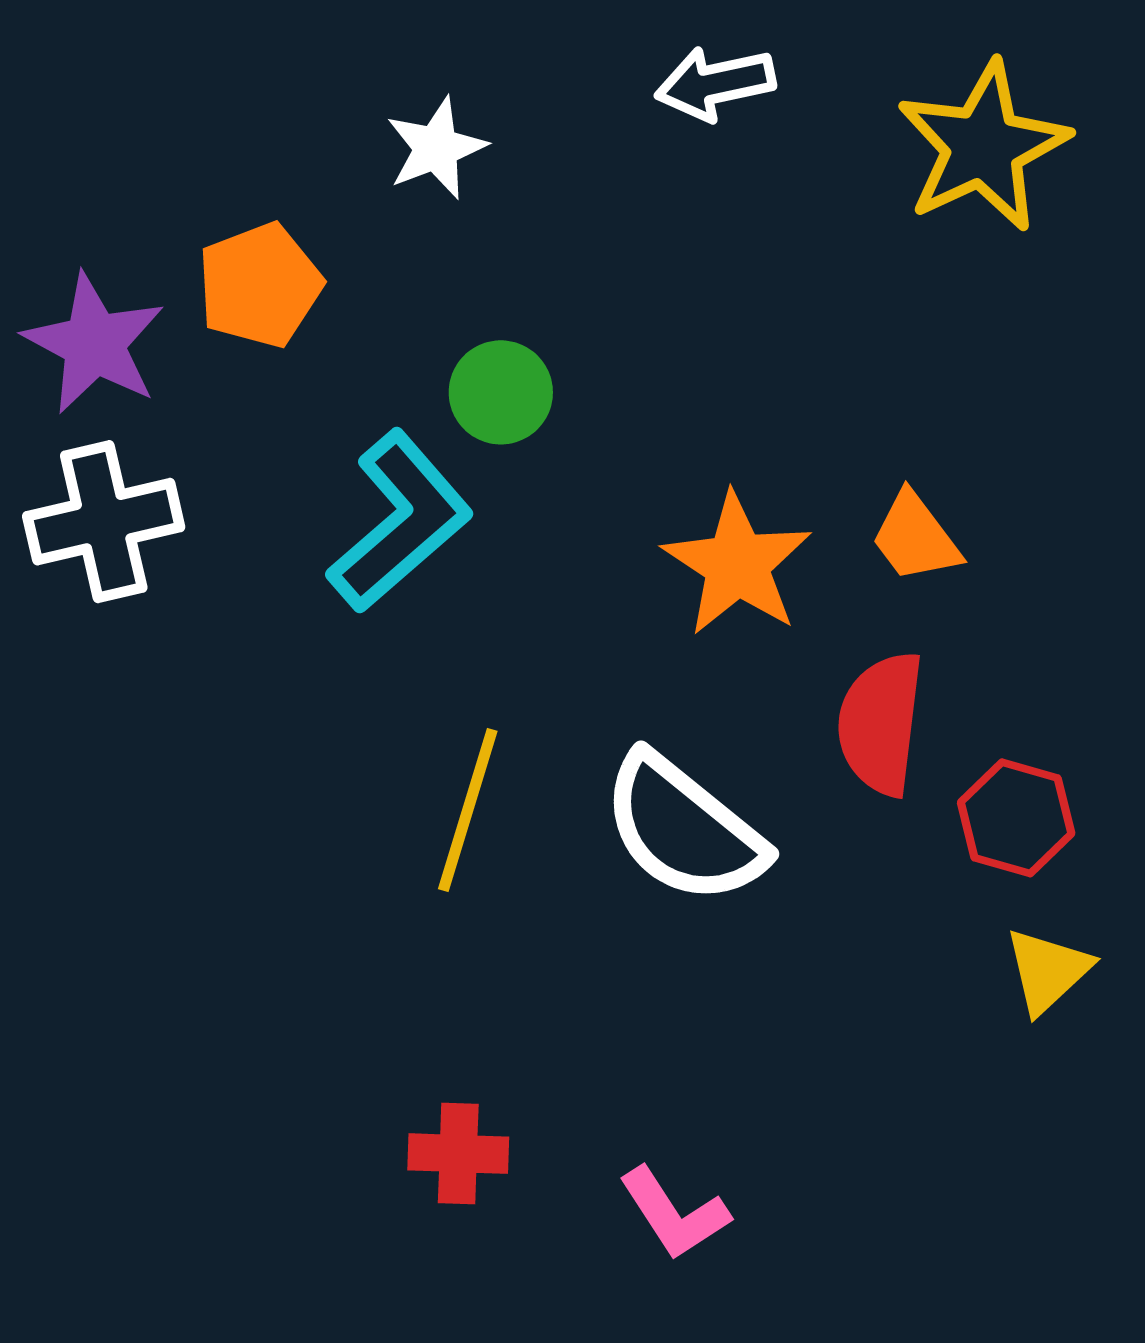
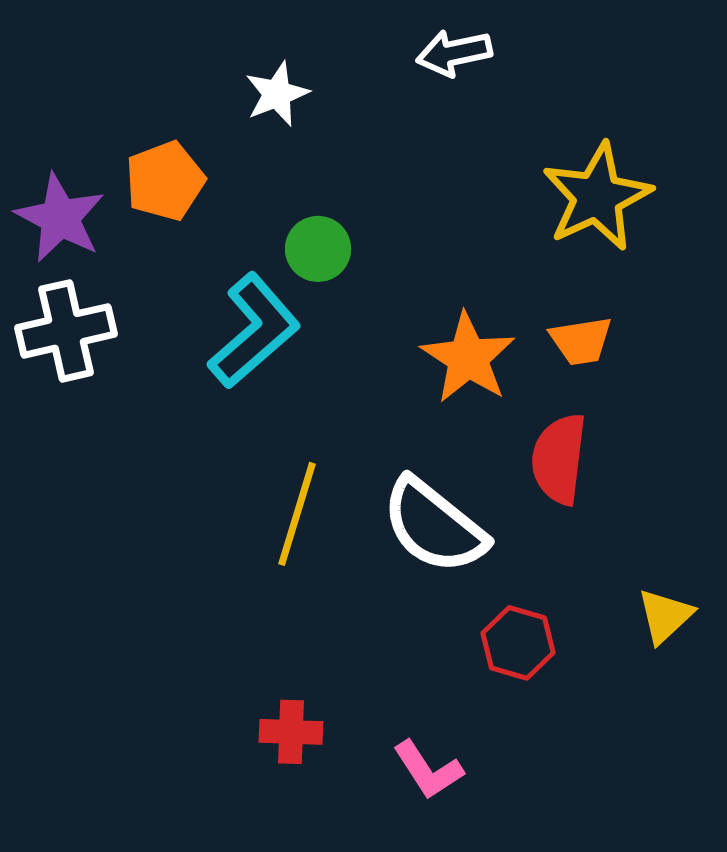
yellow star: (983, 147) -> (597, 197), moved
orange trapezoid: (915, 537) -> (581, 341), turned -62
red hexagon: (1016, 818) -> (518, 643), moved

